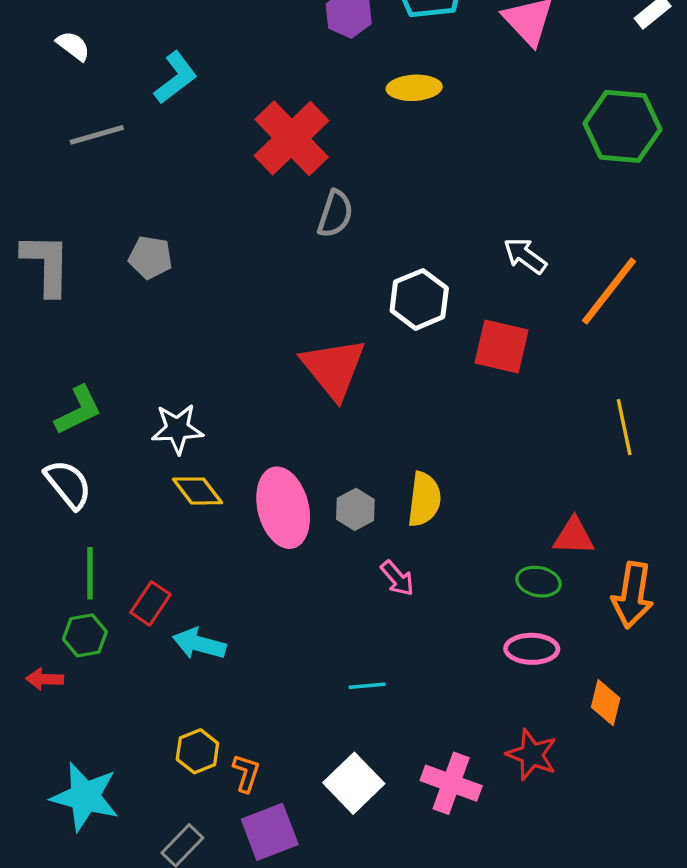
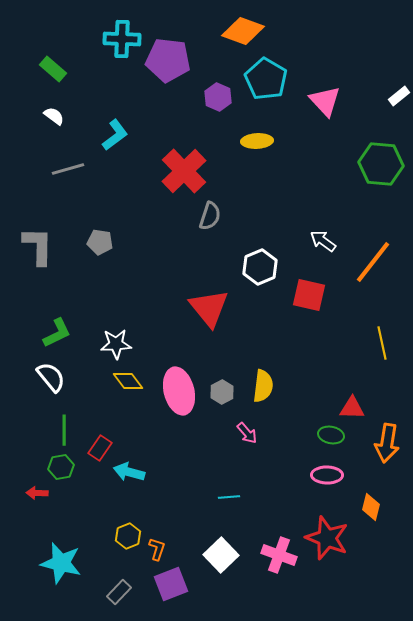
red star: (532, 755) -> (327, 538), size x1.4

